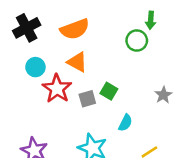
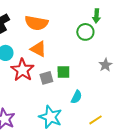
orange semicircle: (75, 29) -> (36, 23), turned 30
green square: (109, 91) -> (63, 72), turned -32
gray star: (163, 95) -> (105, 65), moved

